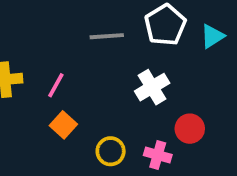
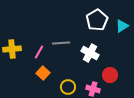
gray line: (107, 36) -> (61, 43), moved
white cross: (152, 87) -> (90, 53), turned -30

